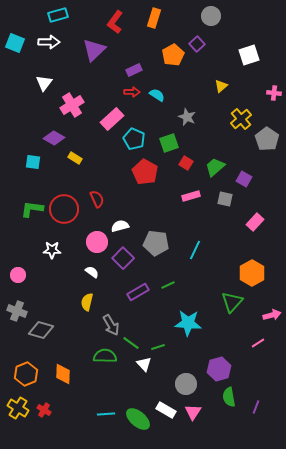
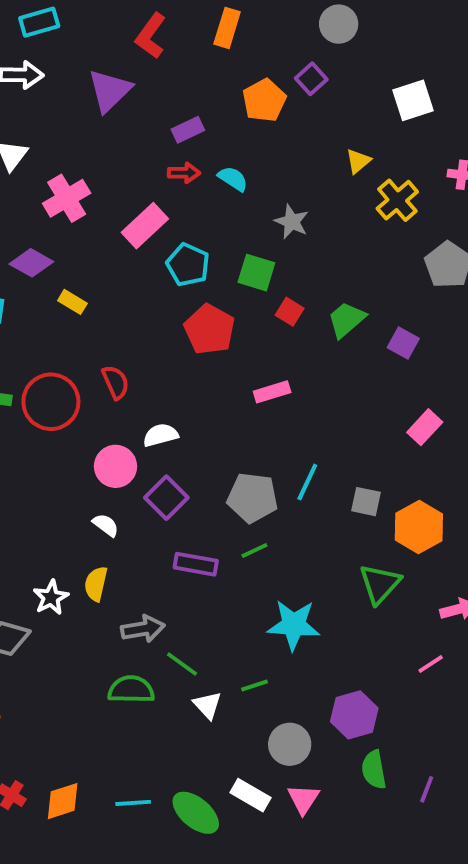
yellow cross: (241, 119) -> (397, 200), moved
green square: (169, 143) -> (256, 273), turned 36
pink rectangle: (191, 196) -> (272, 392), moved
gray square: (225, 199) -> (366, 502), moved
gray pentagon: (156, 243) -> (252, 498), moved
white star: (52, 250) -> (51, 597), moved, turned -30
purple rectangle: (138, 292) -> (196, 564), turned 40
gray arrow: (111, 325) -> (143, 629), turned -70
green line: (158, 347) -> (254, 686), moved
orange diamond: (63, 374) -> (63, 801), moved, turned 70

